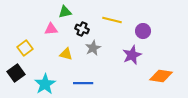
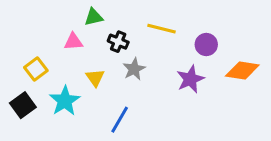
yellow triangle: (66, 54) -> (95, 78), turned 40
orange diamond: (161, 76) -> (242, 70), moved
blue line: (83, 83) -> (120, 120), turned -60
cyan star: (45, 84) -> (65, 101), moved

